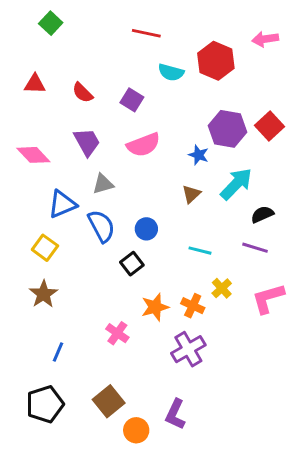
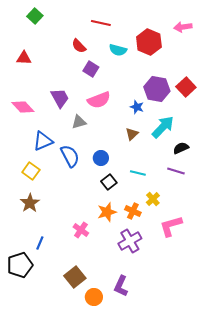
red semicircle: (83, 93) -> (79, 46), moved
gray triangle: (103, 184) -> (79, 122), moved
black square: (132, 264) -> (109, 182), moved
pink L-shape: (268, 298) -> (171, 226), moved
black pentagon: (45, 404) -> (20, 265), moved

